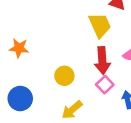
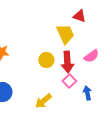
yellow circle: (64, 76) -> (46, 60), moved

